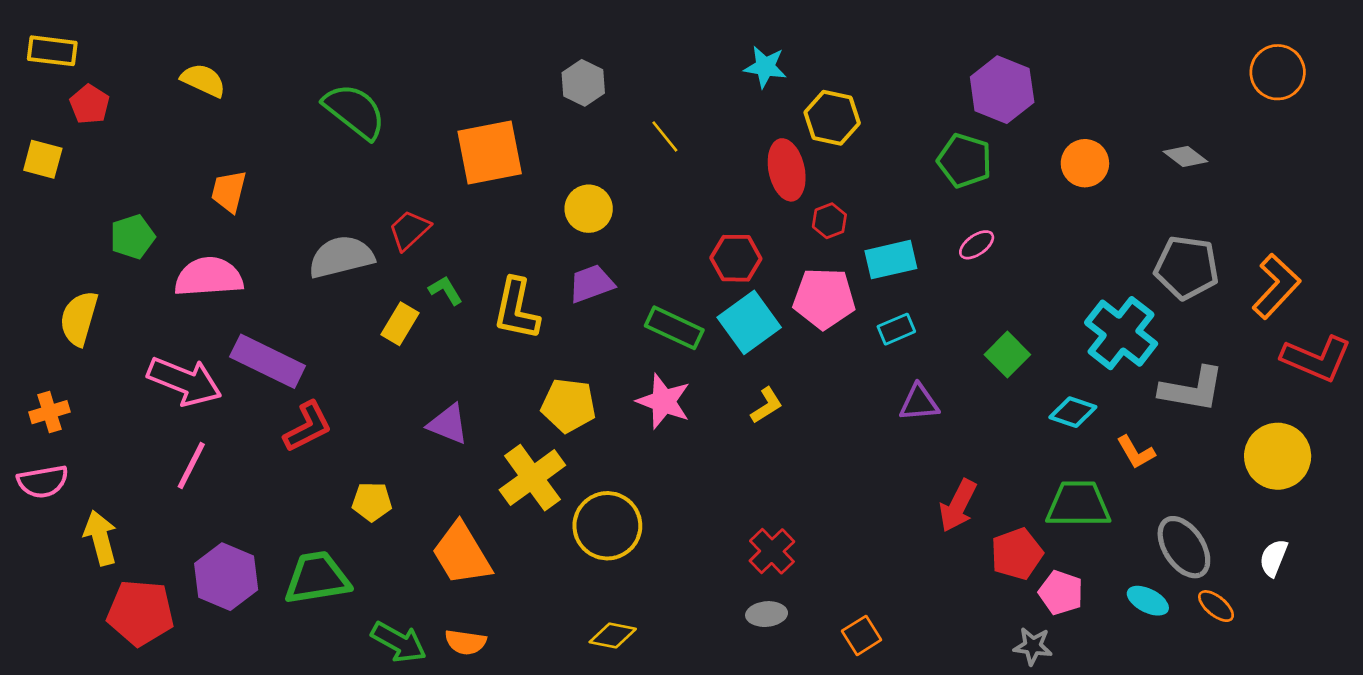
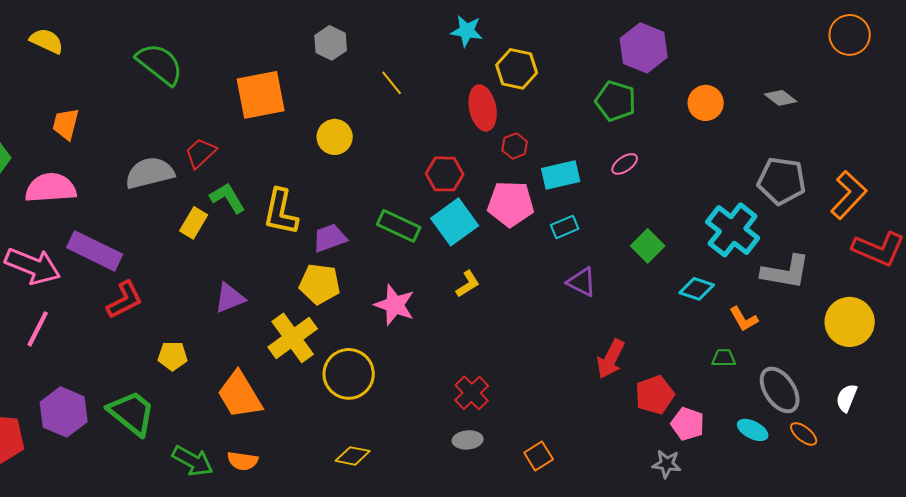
purple trapezoid: (591, 284) -> (330, 238), moved
green L-shape: (445, 290) -> (228, 198), size x1.4
pink star: (664, 401) -> (395, 305), moved
purple triangle: (919, 403) -> (582, 282), turned 32
purple triangle: (448, 424) -> (230, 298), turned -44
green trapezoid: (1078, 504) -> (724, 358), moved, size x0.5
green trapezoid: (317, 578) -> (132, 413), turned 48

